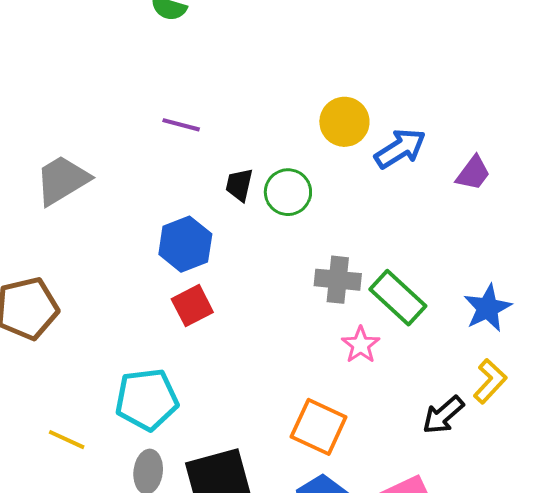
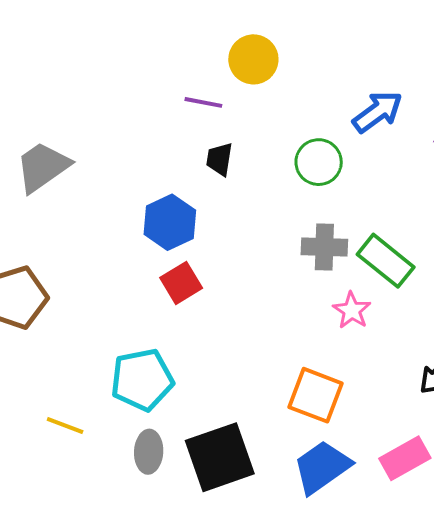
yellow circle: (344, 122) -> (253, 59), moved
purple line: (181, 125) -> (203, 102), moved
green circle: (288, 192) -> (319, 162), moved

